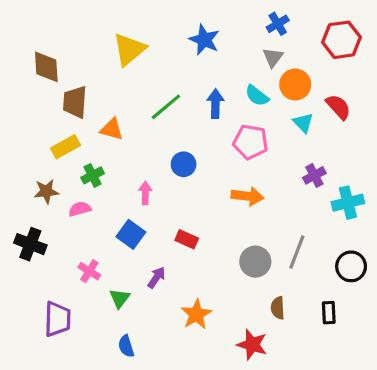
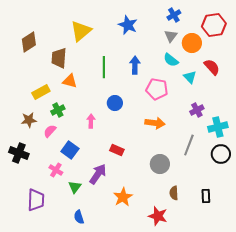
brown diamond: (46, 67) -> (29, 42), turned 60
orange circle: (295, 84) -> (192, 43), moved
cyan semicircle: (257, 96) -> (171, 60), moved
brown trapezoid: (75, 102) -> (59, 58), moved
green line: (166, 107) -> (104, 67), turned -50
pink semicircle: (80, 209) -> (50, 131), turned -32
blue square: (131, 234) -> (70, 150), moved
gray line: (297, 252) -> (189, 145), moved
black circle: (351, 266) -> (221, 154), moved
purple arrow: (156, 278) -> (98, 174), size x1.5

